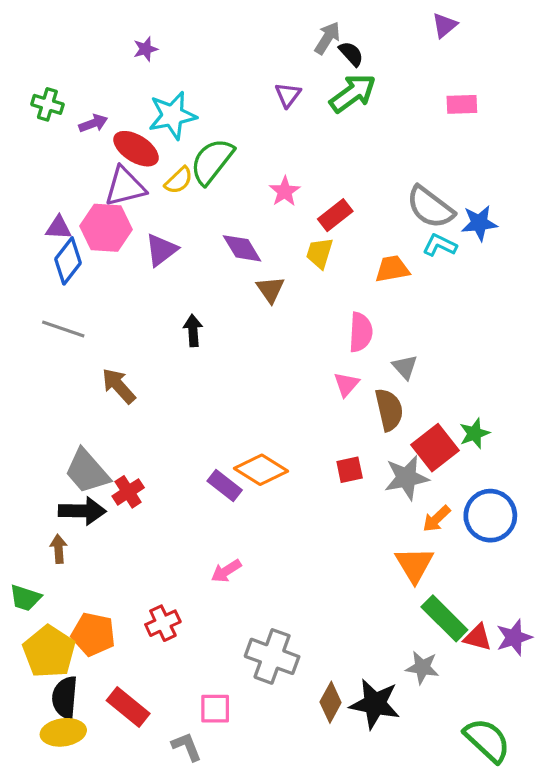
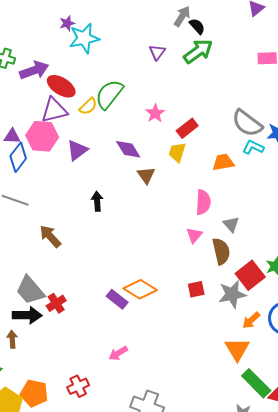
cyan star: (172, 115) -> (84, 38), moved
purple arrow: (93, 123) -> (34, 70), size x1.6

